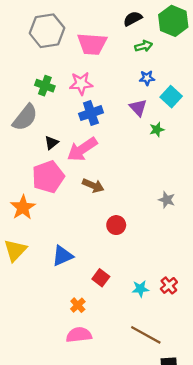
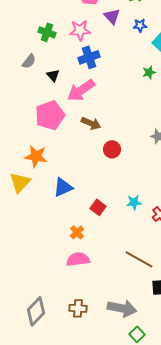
purple triangle: (138, 108) -> (112, 16), moved
gray semicircle: (25, 117) -> (29, 61), size x0.6
black triangle: (51, 143) -> (53, 75), moved, turned -32
orange star: (23, 207) -> (36, 156), moved, turned -30
red circle: (116, 225) -> (112, 149), moved
cyan star: (140, 289) -> (134, 202), moved

